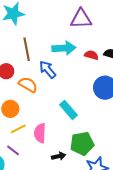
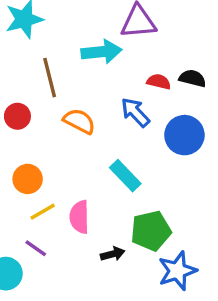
cyan arrow: (64, 48) -> (101, 52), moved
blue arrow: (48, 70) -> (135, 112), moved
orange semicircle: (28, 85) -> (79, 121), moved

